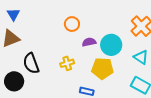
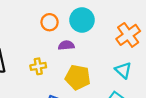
cyan circle: (111, 45) -> (82, 20), moved

